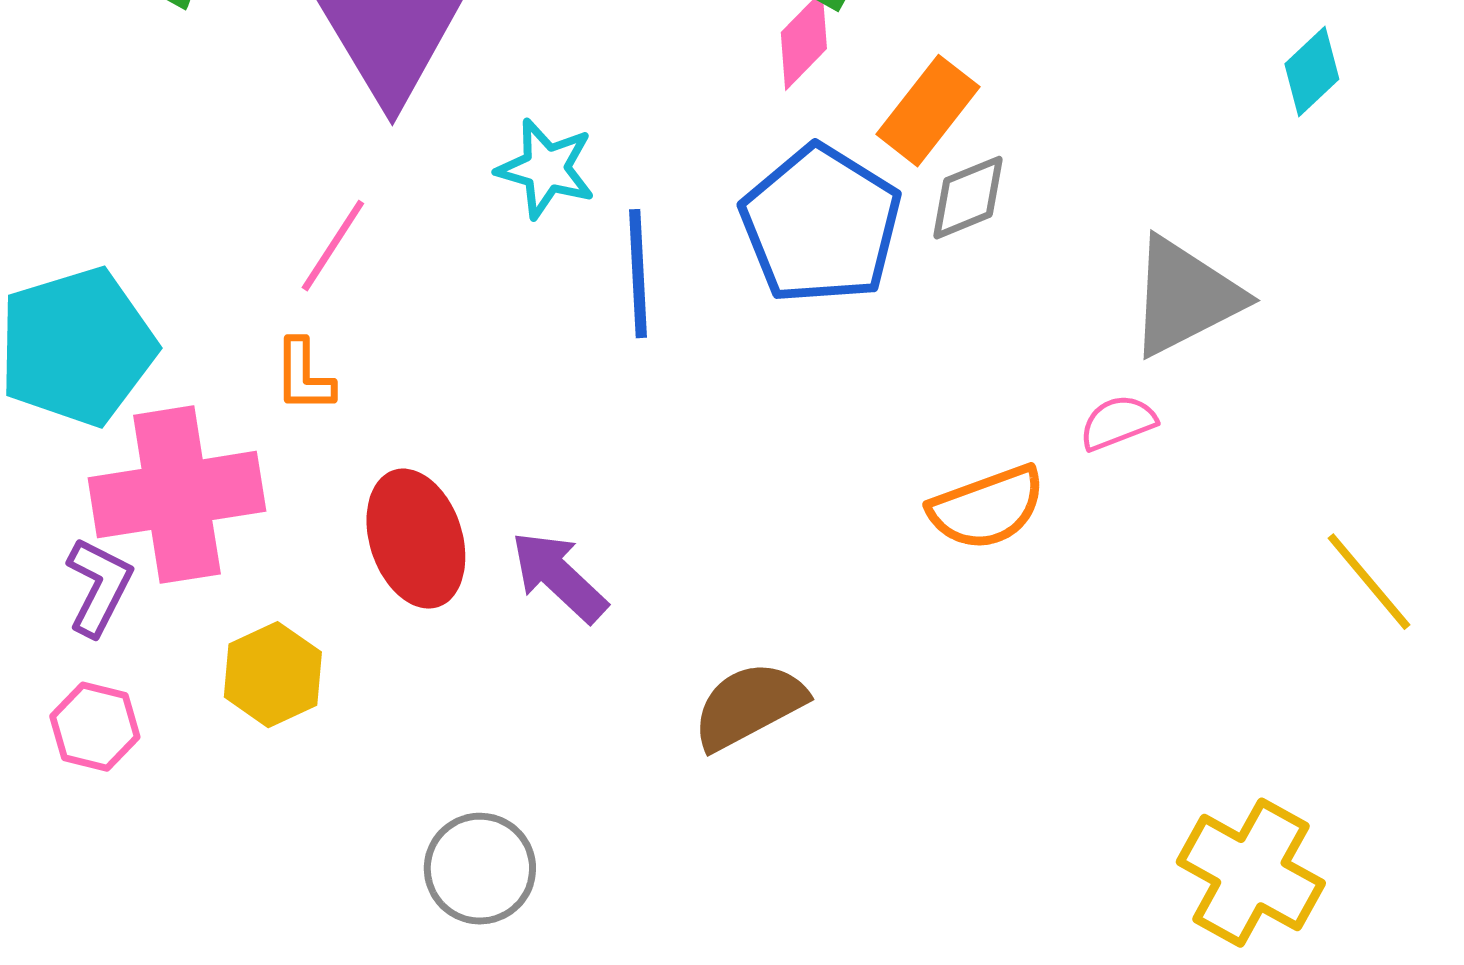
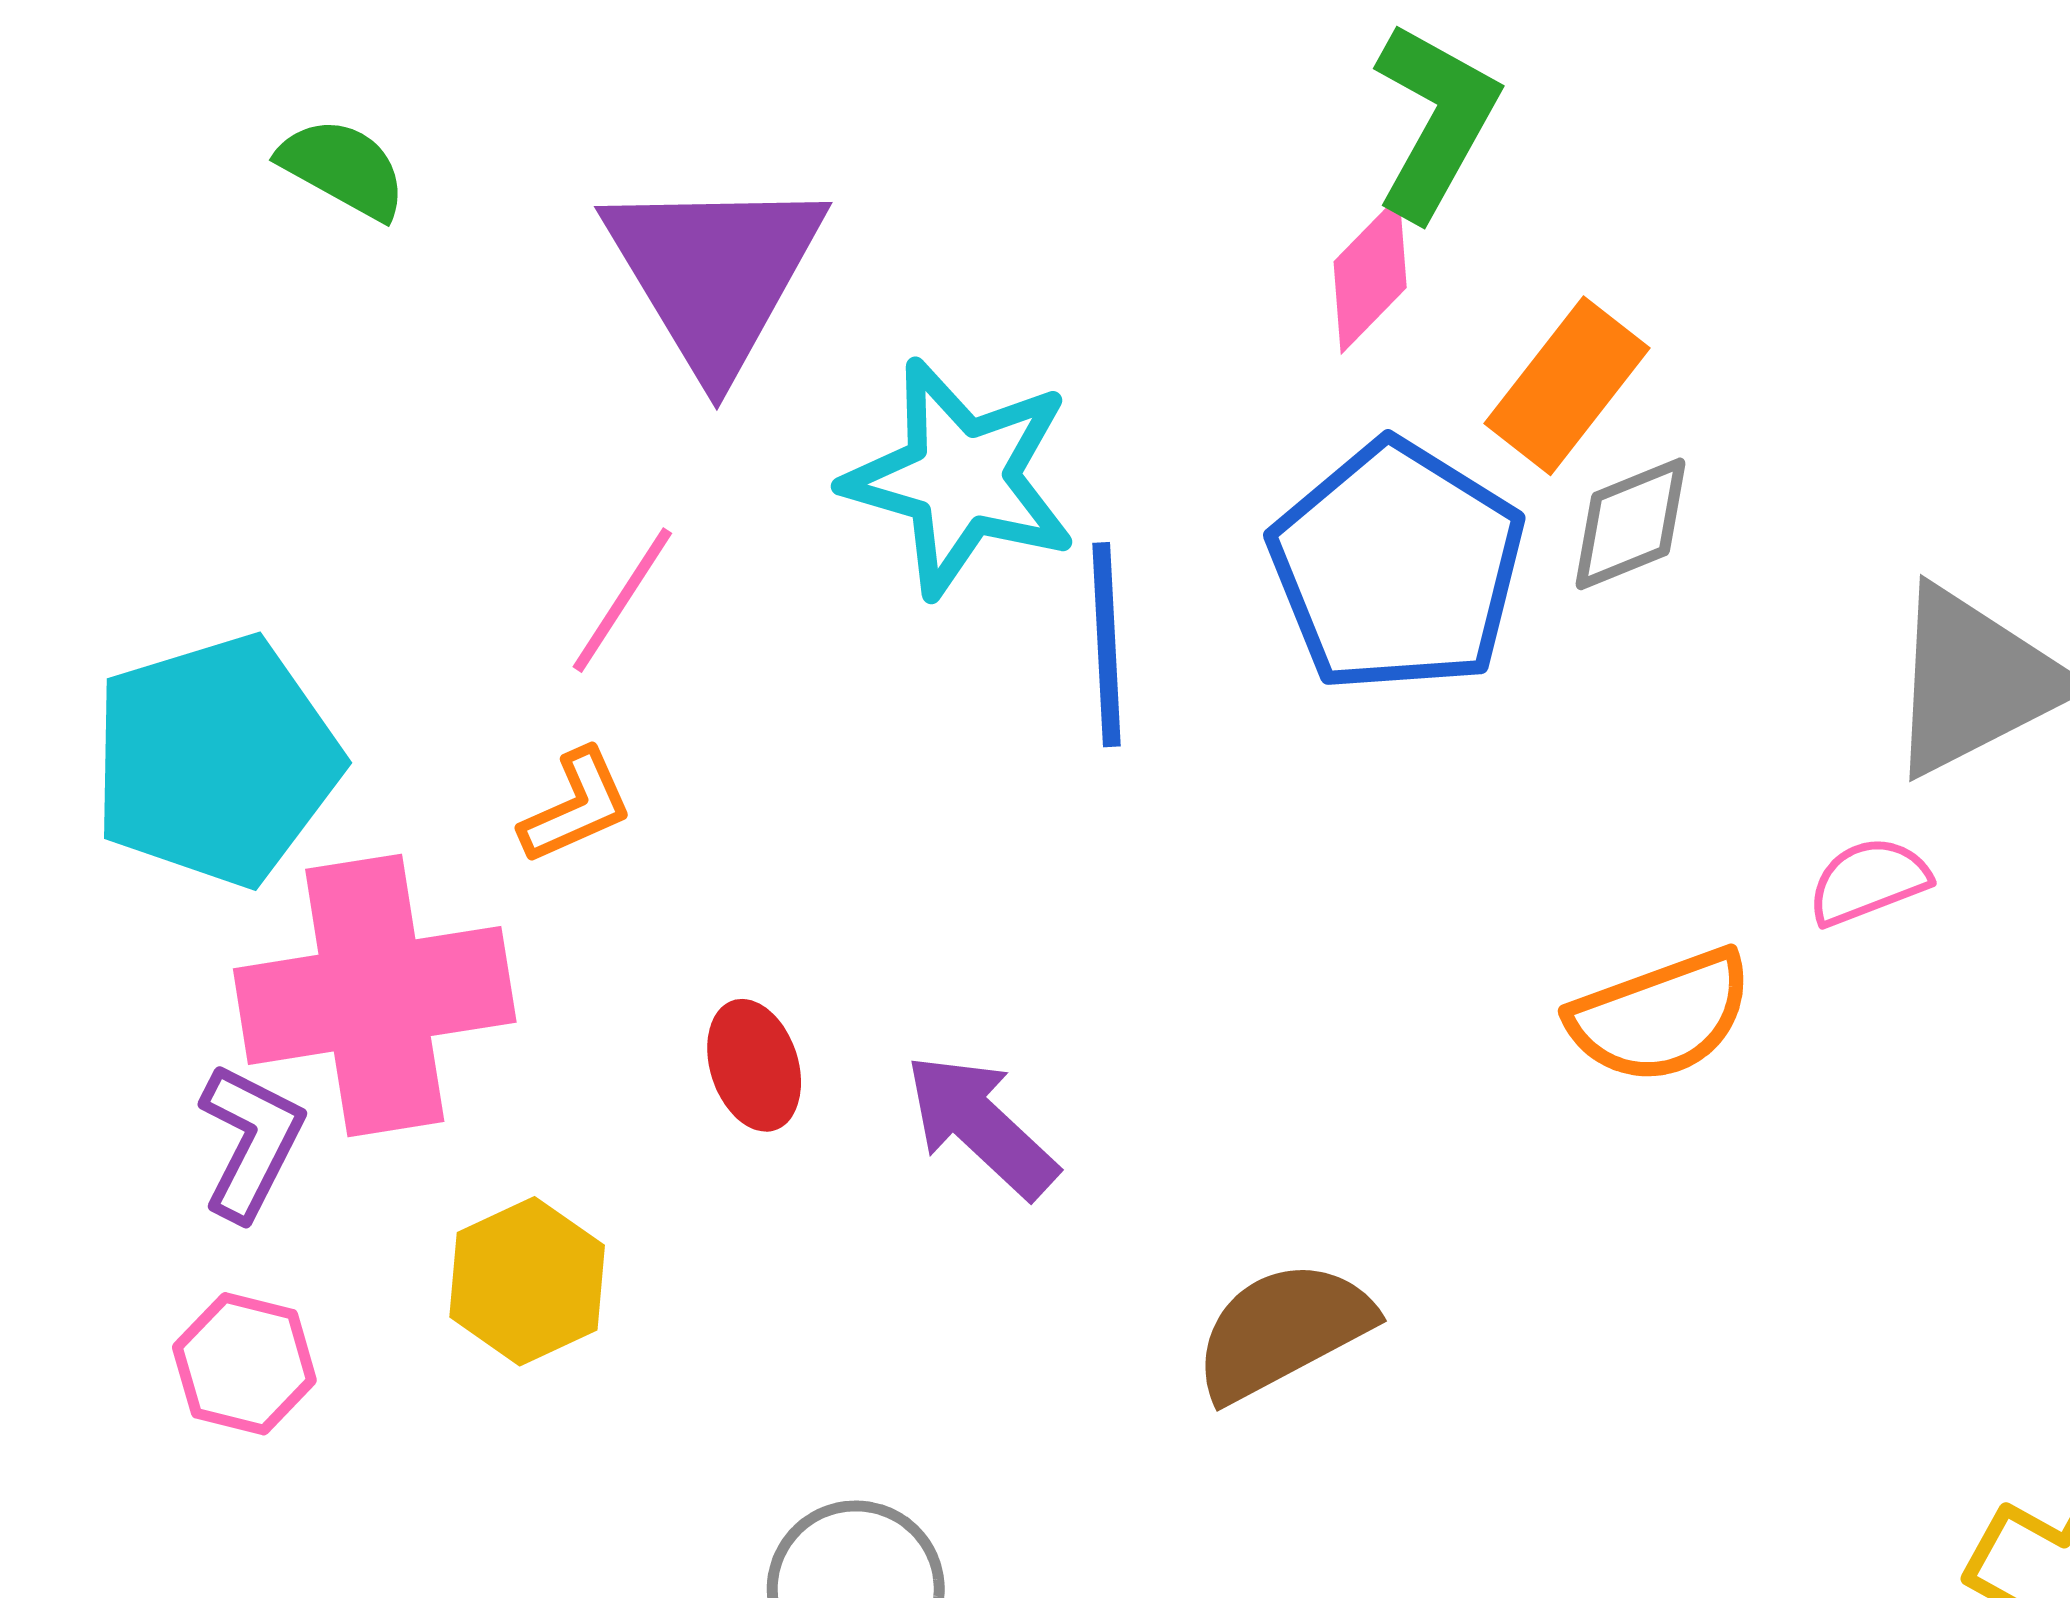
cyan star: (546, 169) -> (960, 478), size x1.5
orange L-shape: (304, 376) -> (576, 806), turned -114
red ellipse: (416, 539) -> (754, 1065), size x0.6

